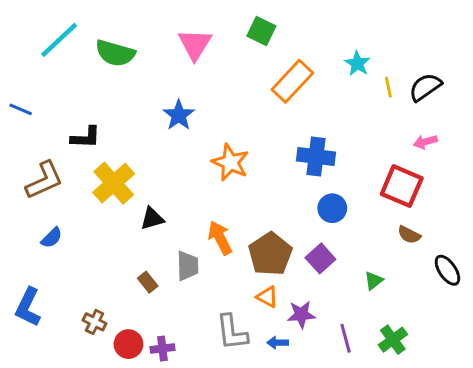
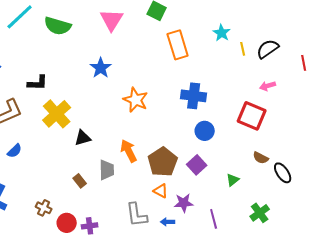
orange rectangle: (292, 81) -> (178, 45), turned -60
brown semicircle: (409, 235) -> (261, 158), moved
green cross: (393, 340) -> (260, 213), moved

